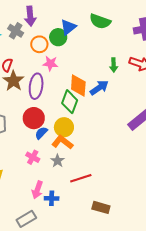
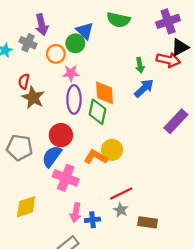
blue triangle: (68, 27) -> (85, 31), turned -30
purple ellipse: (36, 86) -> (74, 99), moved
blue arrow: (99, 88) -> (144, 88), moved
yellow circle: (64, 127) -> (112, 150), moved
blue semicircle: (41, 133) -> (52, 156), moved, size x1.5
pink cross: (33, 157) -> (66, 178), size x1.6
gray star: (57, 161) -> (121, 210), moved

